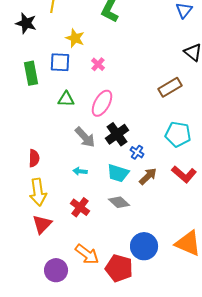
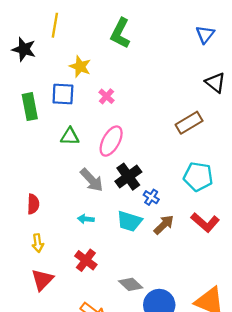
yellow arrow: (38, 192) -> (38, 243), size x0.6
gray diamond: (119, 202) -> (131, 284), moved

